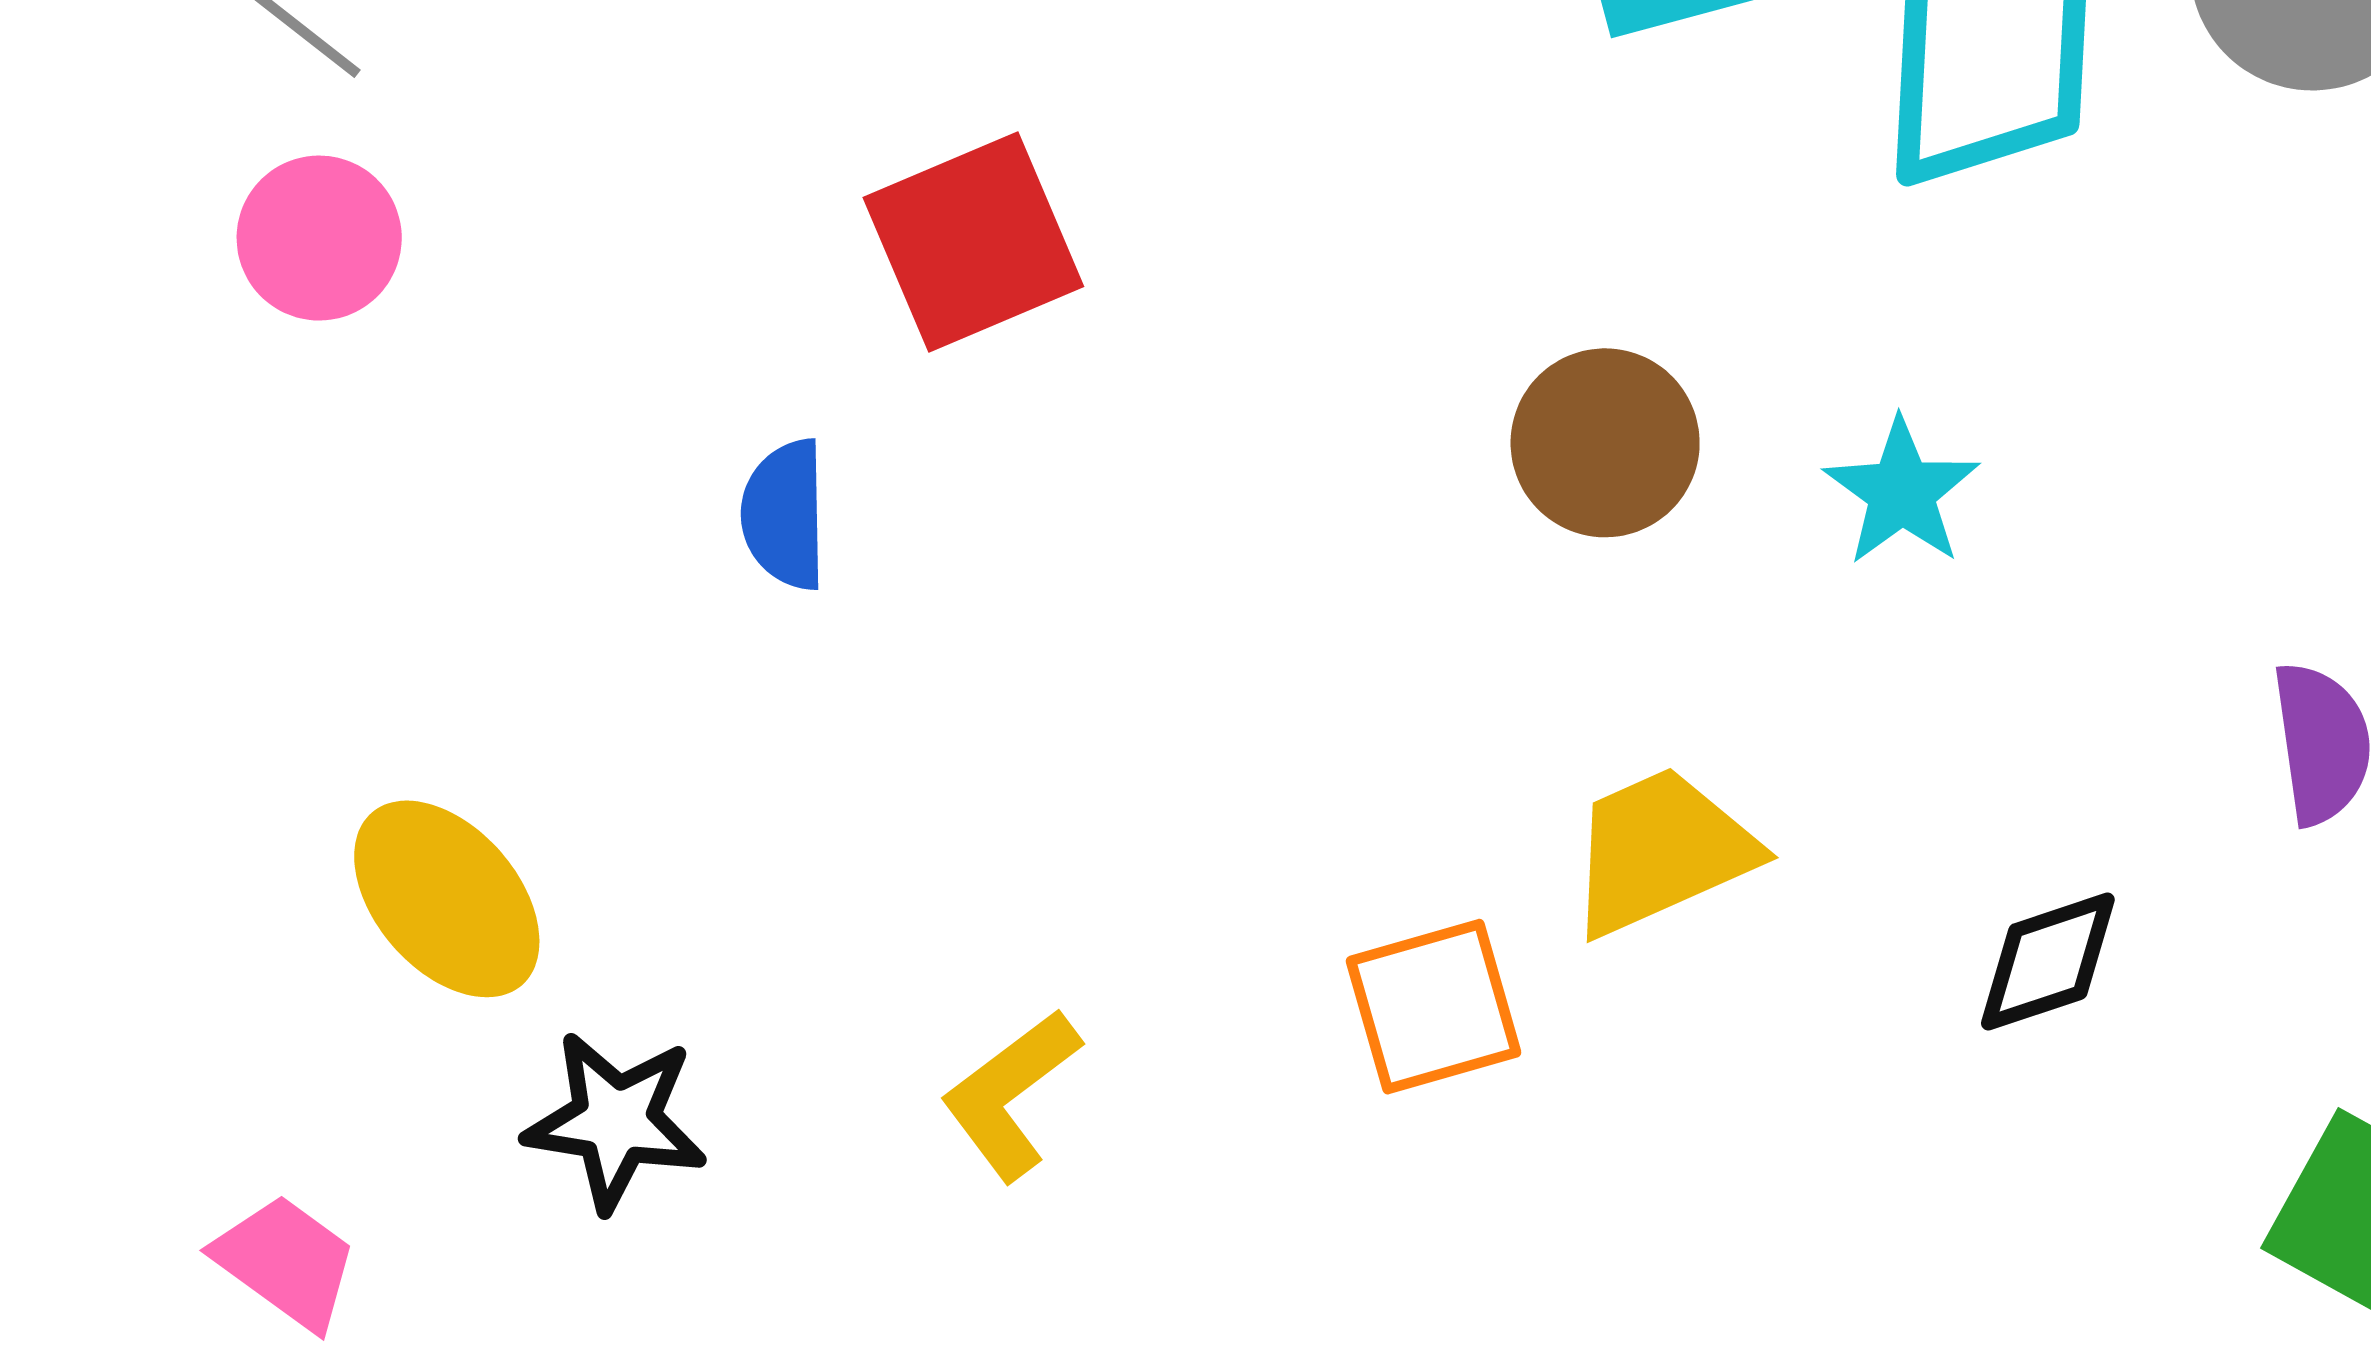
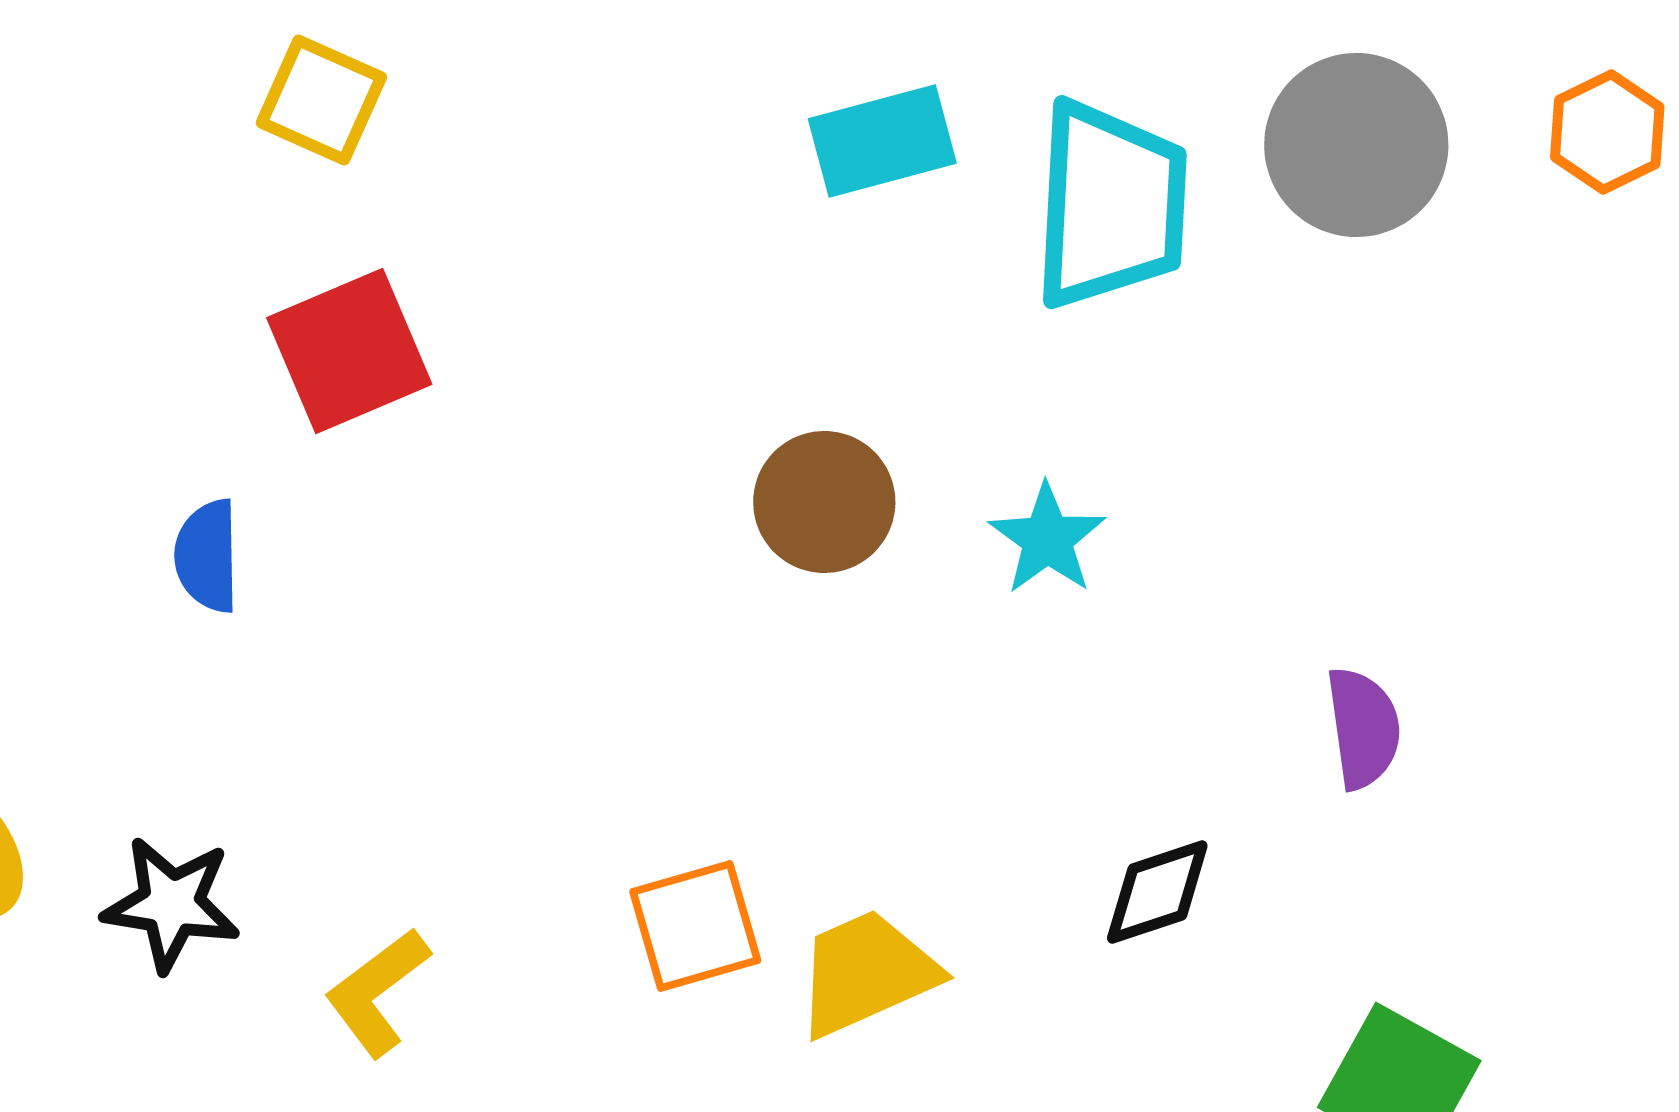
yellow trapezoid: (1661, 851) -> (866, 973), moved
black star: (616, 1121) -> (171, 904), moved

